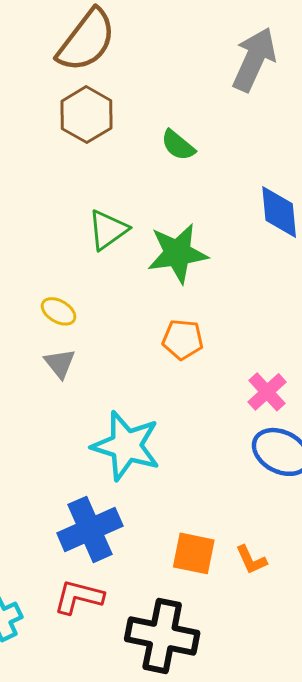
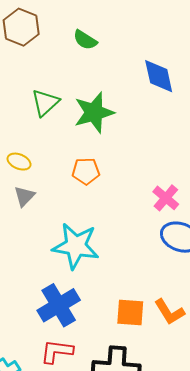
orange pentagon: (183, 339) -> (86, 171), moved
gray triangle: (60, 363) -> (24, 196), turned 30
orange L-shape: (251, 560) -> (169, 312), size x1.4

